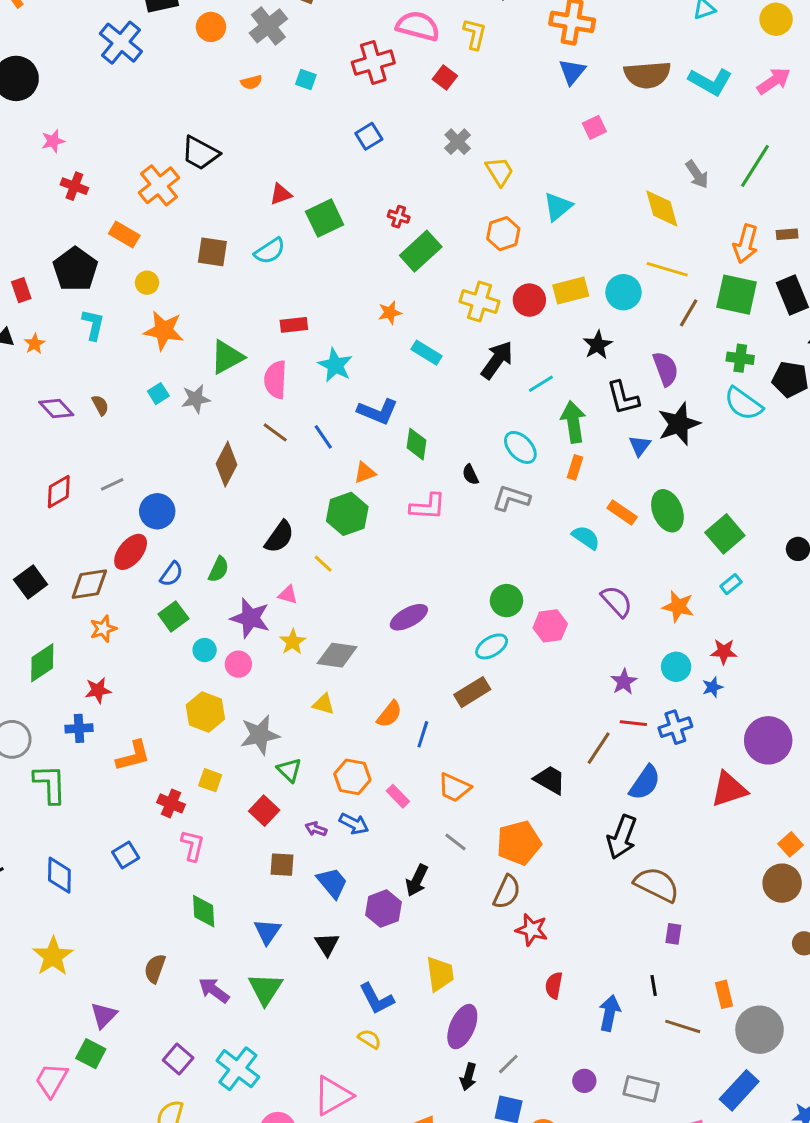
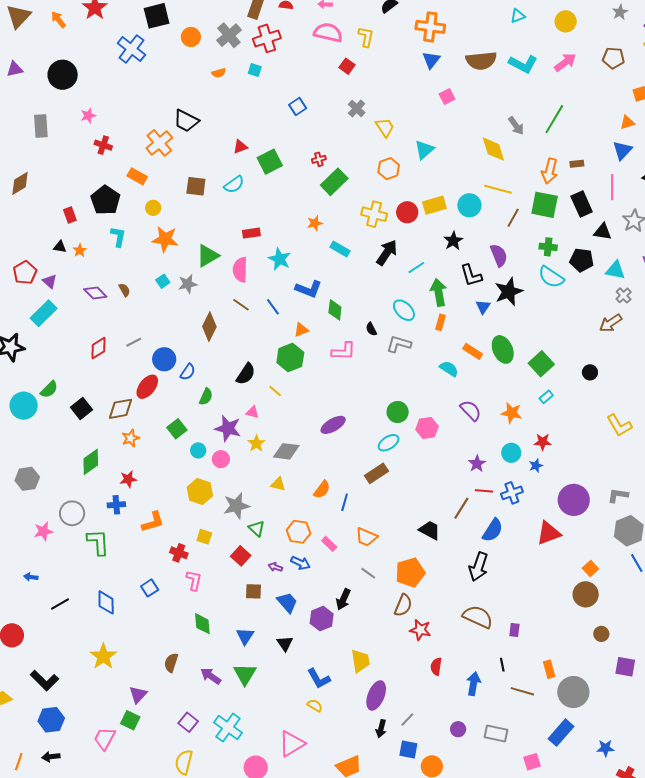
red cross: (373, 63) -> (267, 38), moved
red cross: (399, 217) -> (319, 159), turned -32
blue semicircle: (171, 574) -> (188, 372), moved
brown semicircle: (657, 884) -> (478, 617), moved

